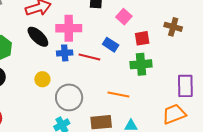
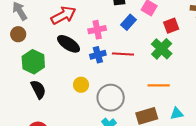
pink cross: (69, 28) -> (97, 30), size x0.7
blue rectangle: (111, 45) -> (129, 22), moved, turned -70
green cross: (141, 64) -> (162, 49), moved, turned -30

